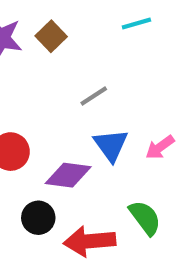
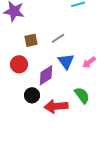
brown square: (51, 36) -> (31, 40), moved, turned 32
purple diamond: (68, 175) -> (46, 75), turned -40

